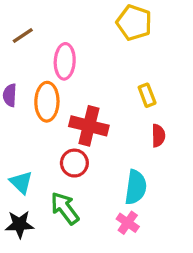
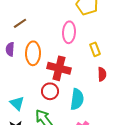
brown line: (23, 36) -> (20, 23), moved
pink ellipse: (65, 61) -> (69, 32), moved
cyan semicircle: (136, 187) -> (77, 99), moved

